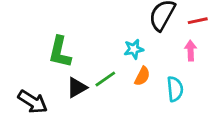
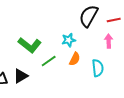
green L-shape: (60, 52) -> (30, 45), moved, turned -65
black triangle: (77, 88) -> (21, 76), moved

